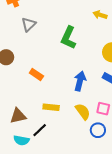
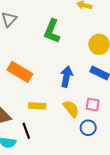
orange rectangle: (36, 75) -> (20, 72), size x1.6
black line: (40, 130) -> (26, 131), turned -63

